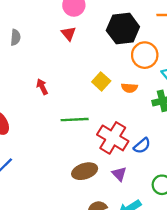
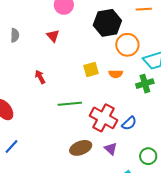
red triangle: (69, 33) -> (53, 36), moved
yellow square: (101, 81) -> (91, 70), turned 35

